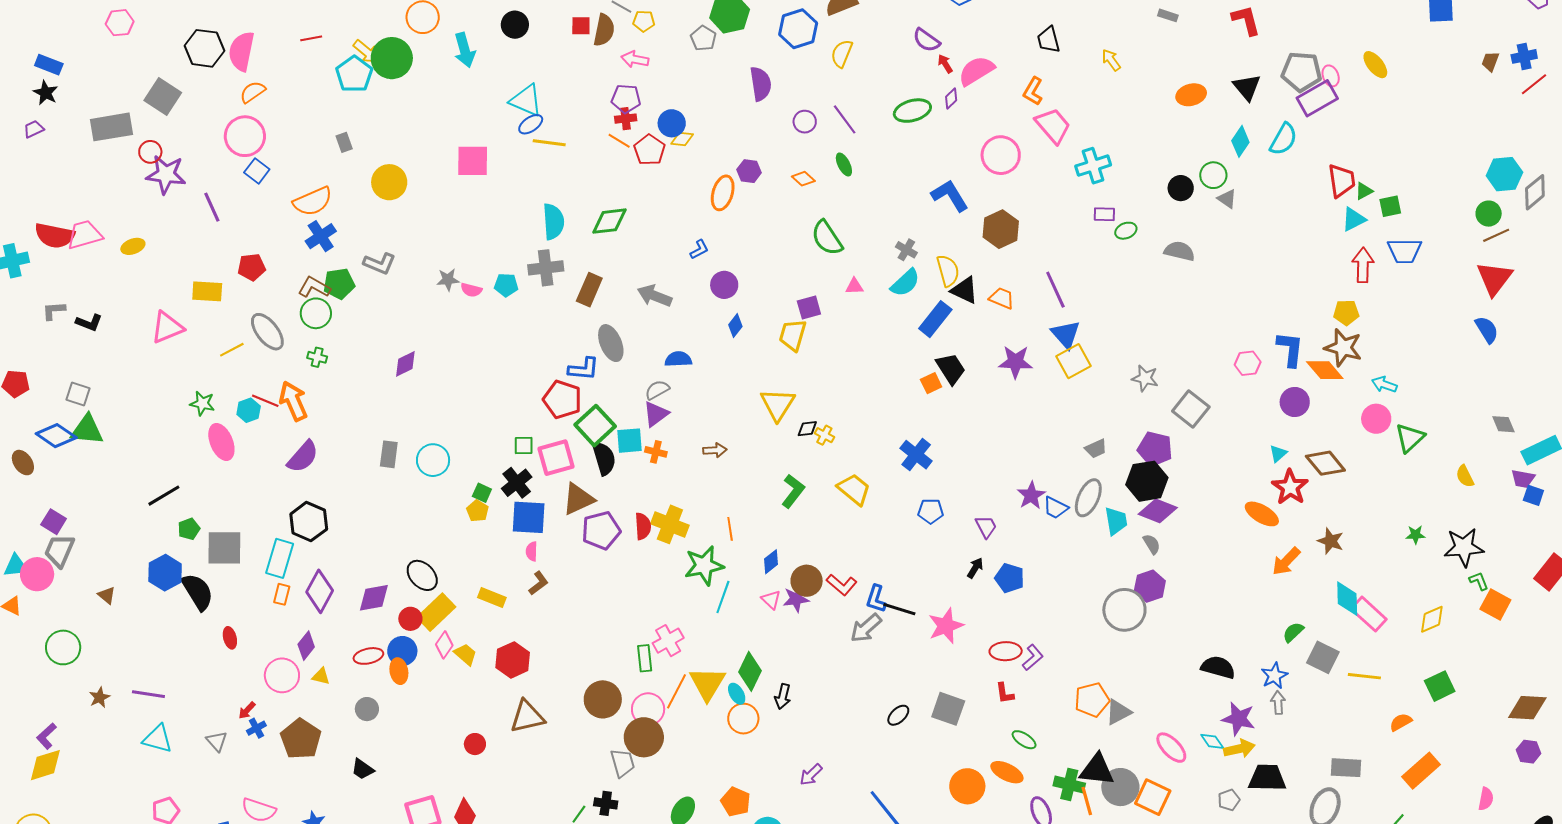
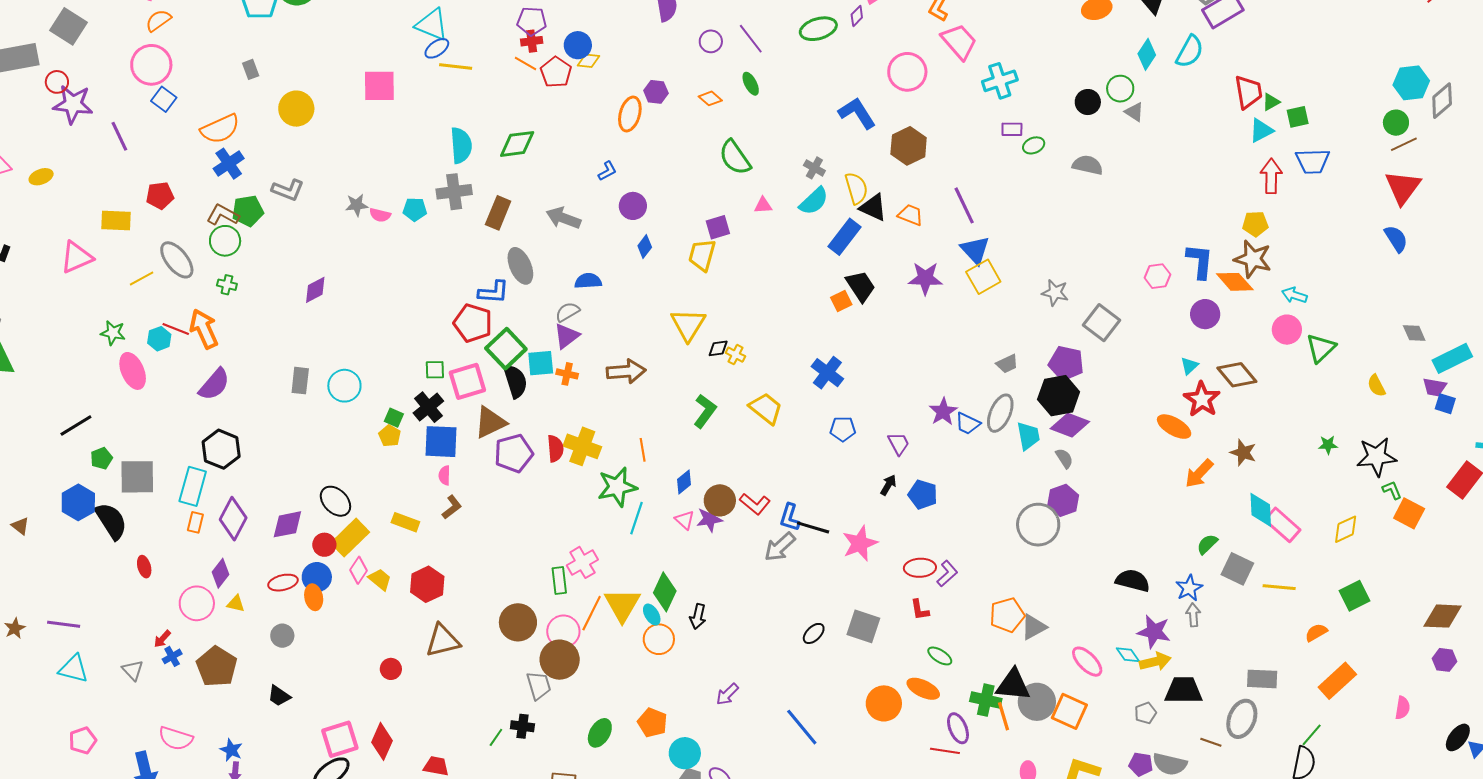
brown arrow: (715, 450) -> (626, 371), size x1.6

